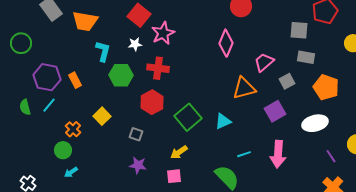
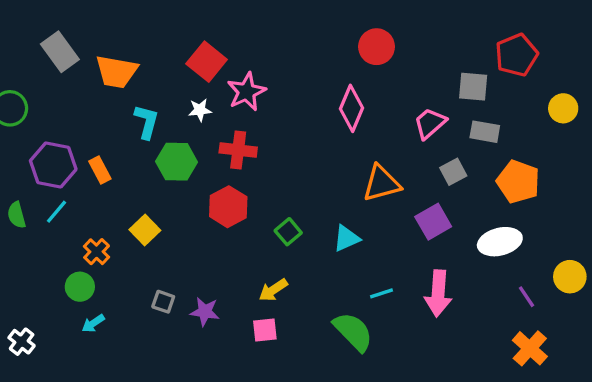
pink trapezoid: (264, 62) -> (430, 123), moved
green square: (188, 117) -> (288, 232), size x0.6
gray square: (136, 134) -> (163, 302), moved

